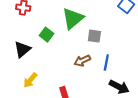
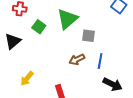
green square: (47, 35) -> (39, 27), moved
black triangle: (22, 49) -> (13, 41), moved

